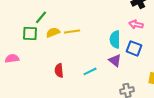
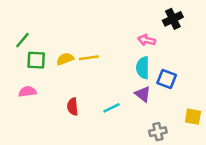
green line: (41, 17) -> (22, 40), moved
pink arrow: (136, 24) -> (147, 40), moved
pink semicircle: (12, 58) -> (27, 92), moved

